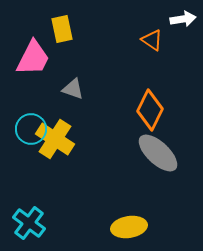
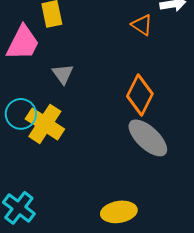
gray triangle: (73, 89) -> (63, 74), turned 35

